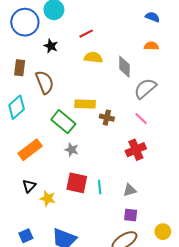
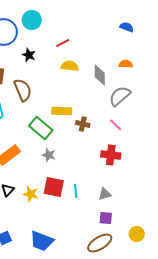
orange semicircle: (151, 46) -> (126, 64), moved
red cross: (136, 150) -> (111, 155), turned 30
yellow star: (48, 198) -> (31, 194), moved

